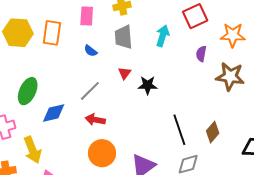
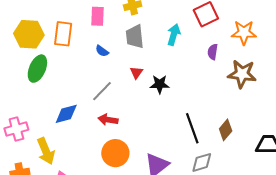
green ellipse: (28, 91) -> (37, 69), moved

